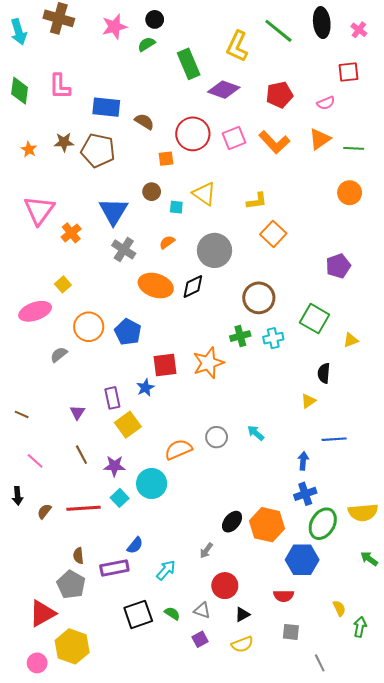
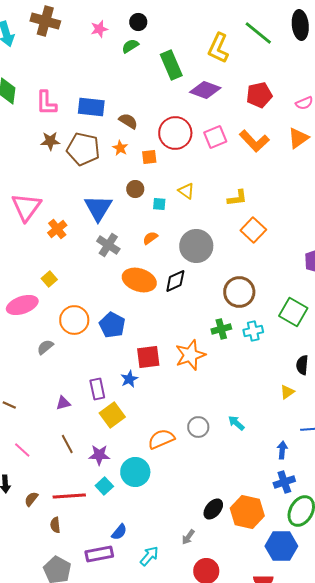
pink star: (114, 27) -> (99, 29), size x0.7
pink L-shape: (60, 86) -> (46, 103), moved
orange star: (29, 149) -> (120, 148), moved
yellow triangle: (204, 194) -> (186, 191), size x0.7
purple triangle: (77, 412) -> (63, 403), turned 42
brown semicircle: (78, 556) -> (55, 525), moved

